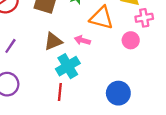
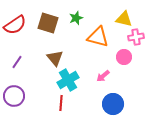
pink arrow: (82, 40) -> (103, 76), moved, turned -56
brown triangle: (53, 41) -> (55, 58), turned -48

